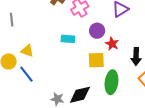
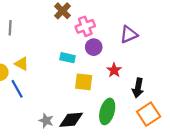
purple circle: (97, 31) -> (94, 47), moved
yellow square: (96, 60) -> (84, 82), moved

